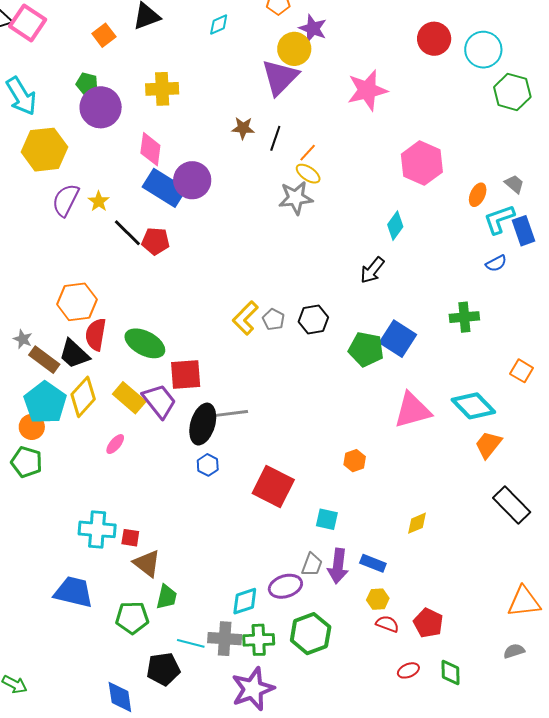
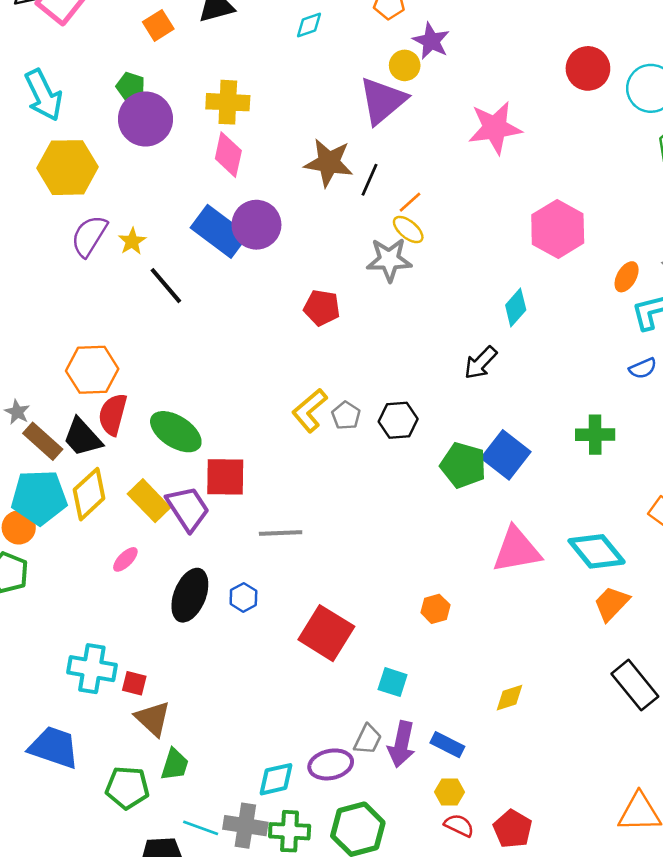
yellow circle: (294, 49) -> (405, 65), size x0.7
brown star: (243, 128) -> (329, 163), size x1.6
pink diamond: (150, 149) -> (228, 155), moved
red pentagon: (156, 241) -> (322, 308), moved
cyan pentagon: (45, 403) -> (39, 497), turned 30
black ellipse: (203, 424) -> (190, 595), moved

